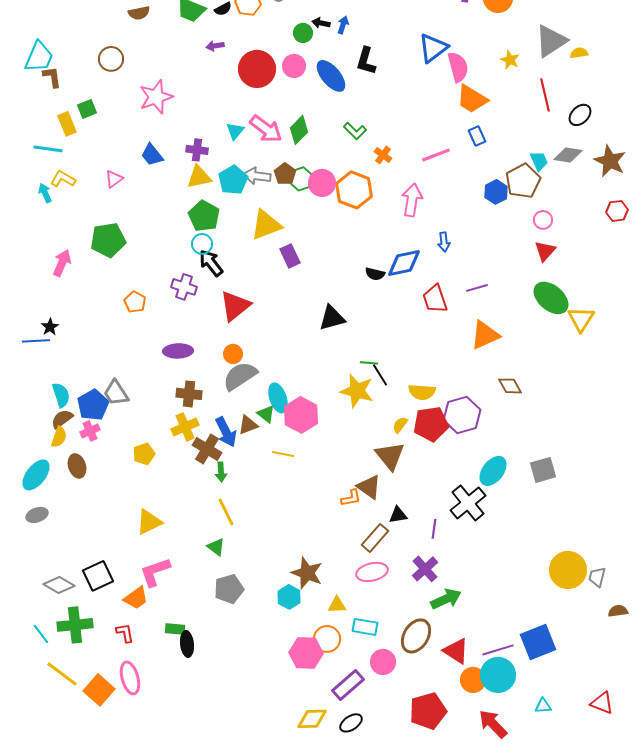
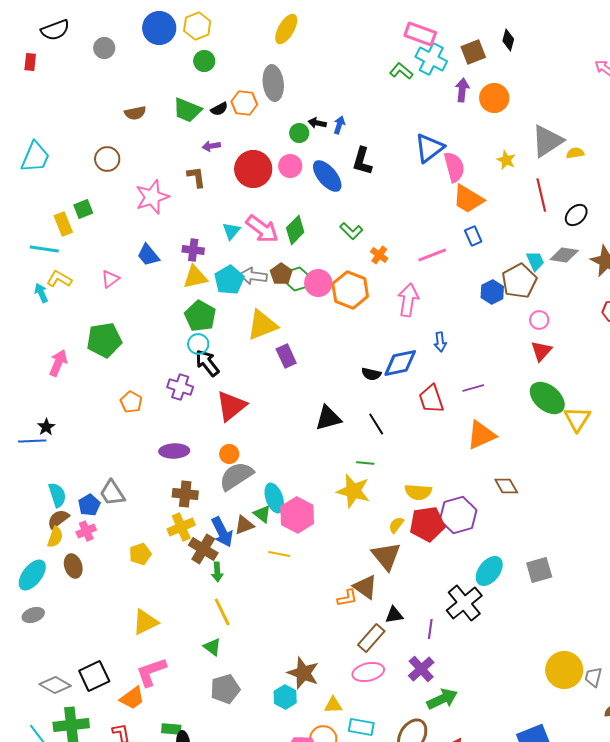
brown L-shape: (52, 77) -> (196, 177), moved
black line: (380, 375) -> (376, 424), moved
blue pentagon: (93, 405) -> (89, 505), size x0.7

